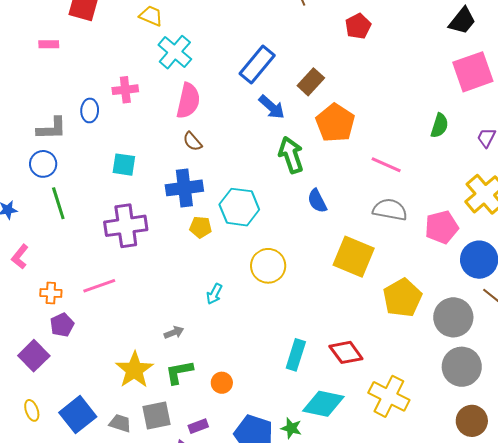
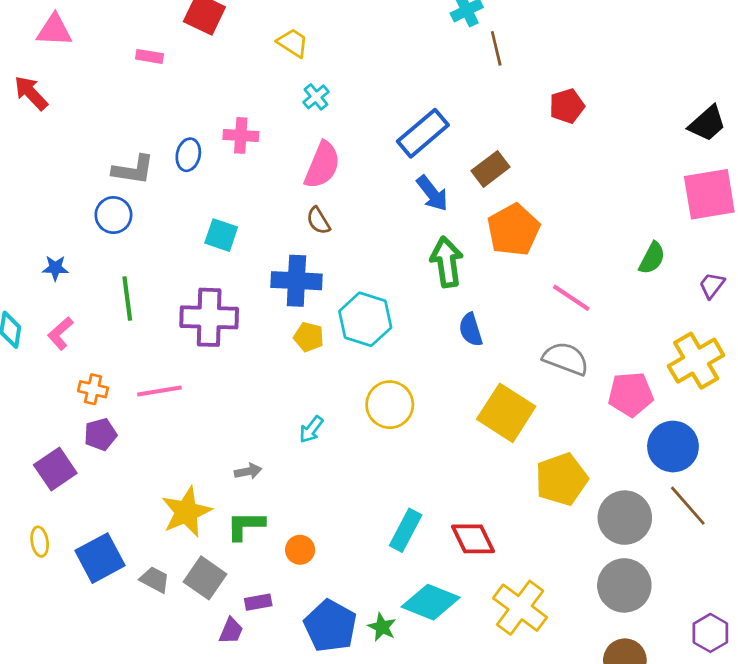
cyan cross: (175, 52) -> (316, 97), size x0.6
green line: (58, 203) -> (127, 299), moved
gray square: (156, 415) -> (205, 578), turned 36

